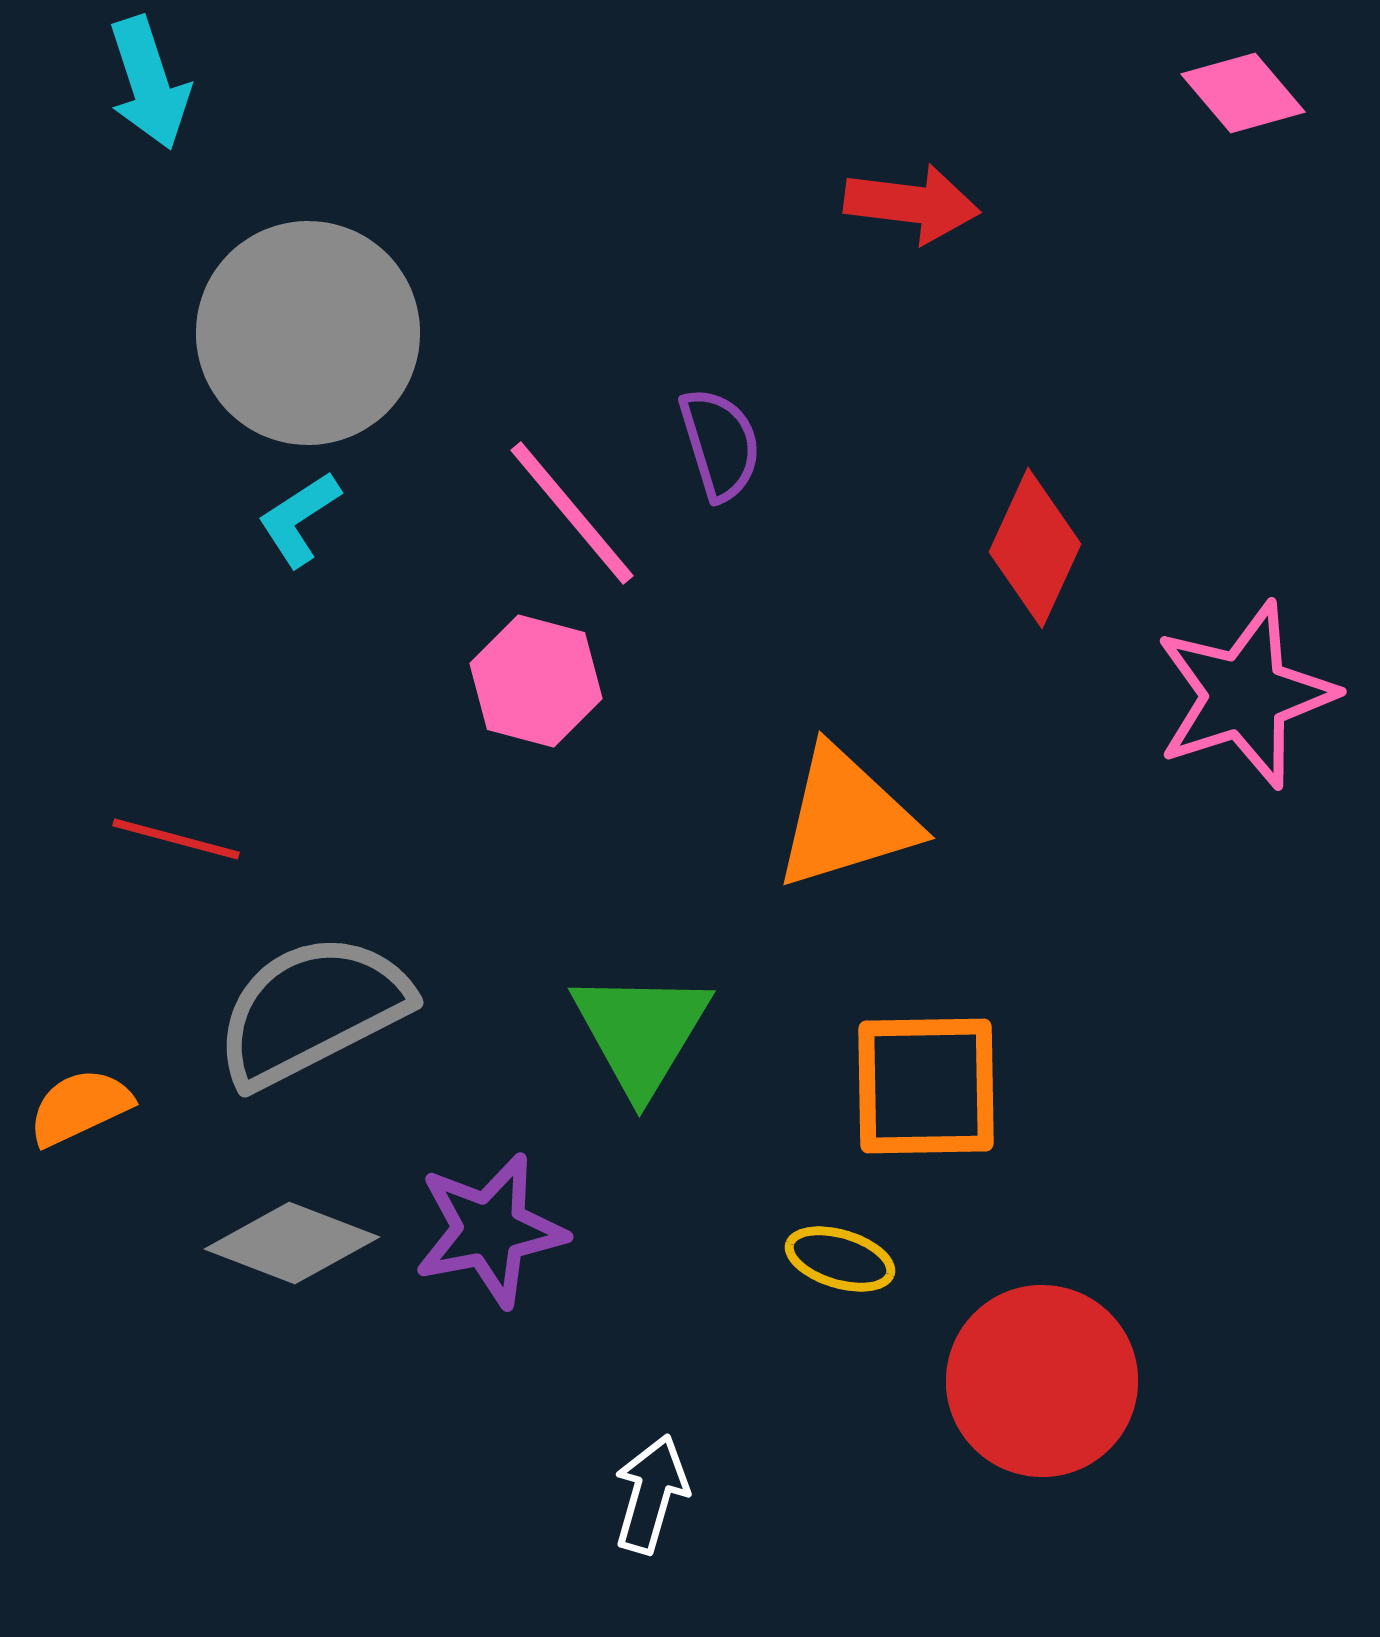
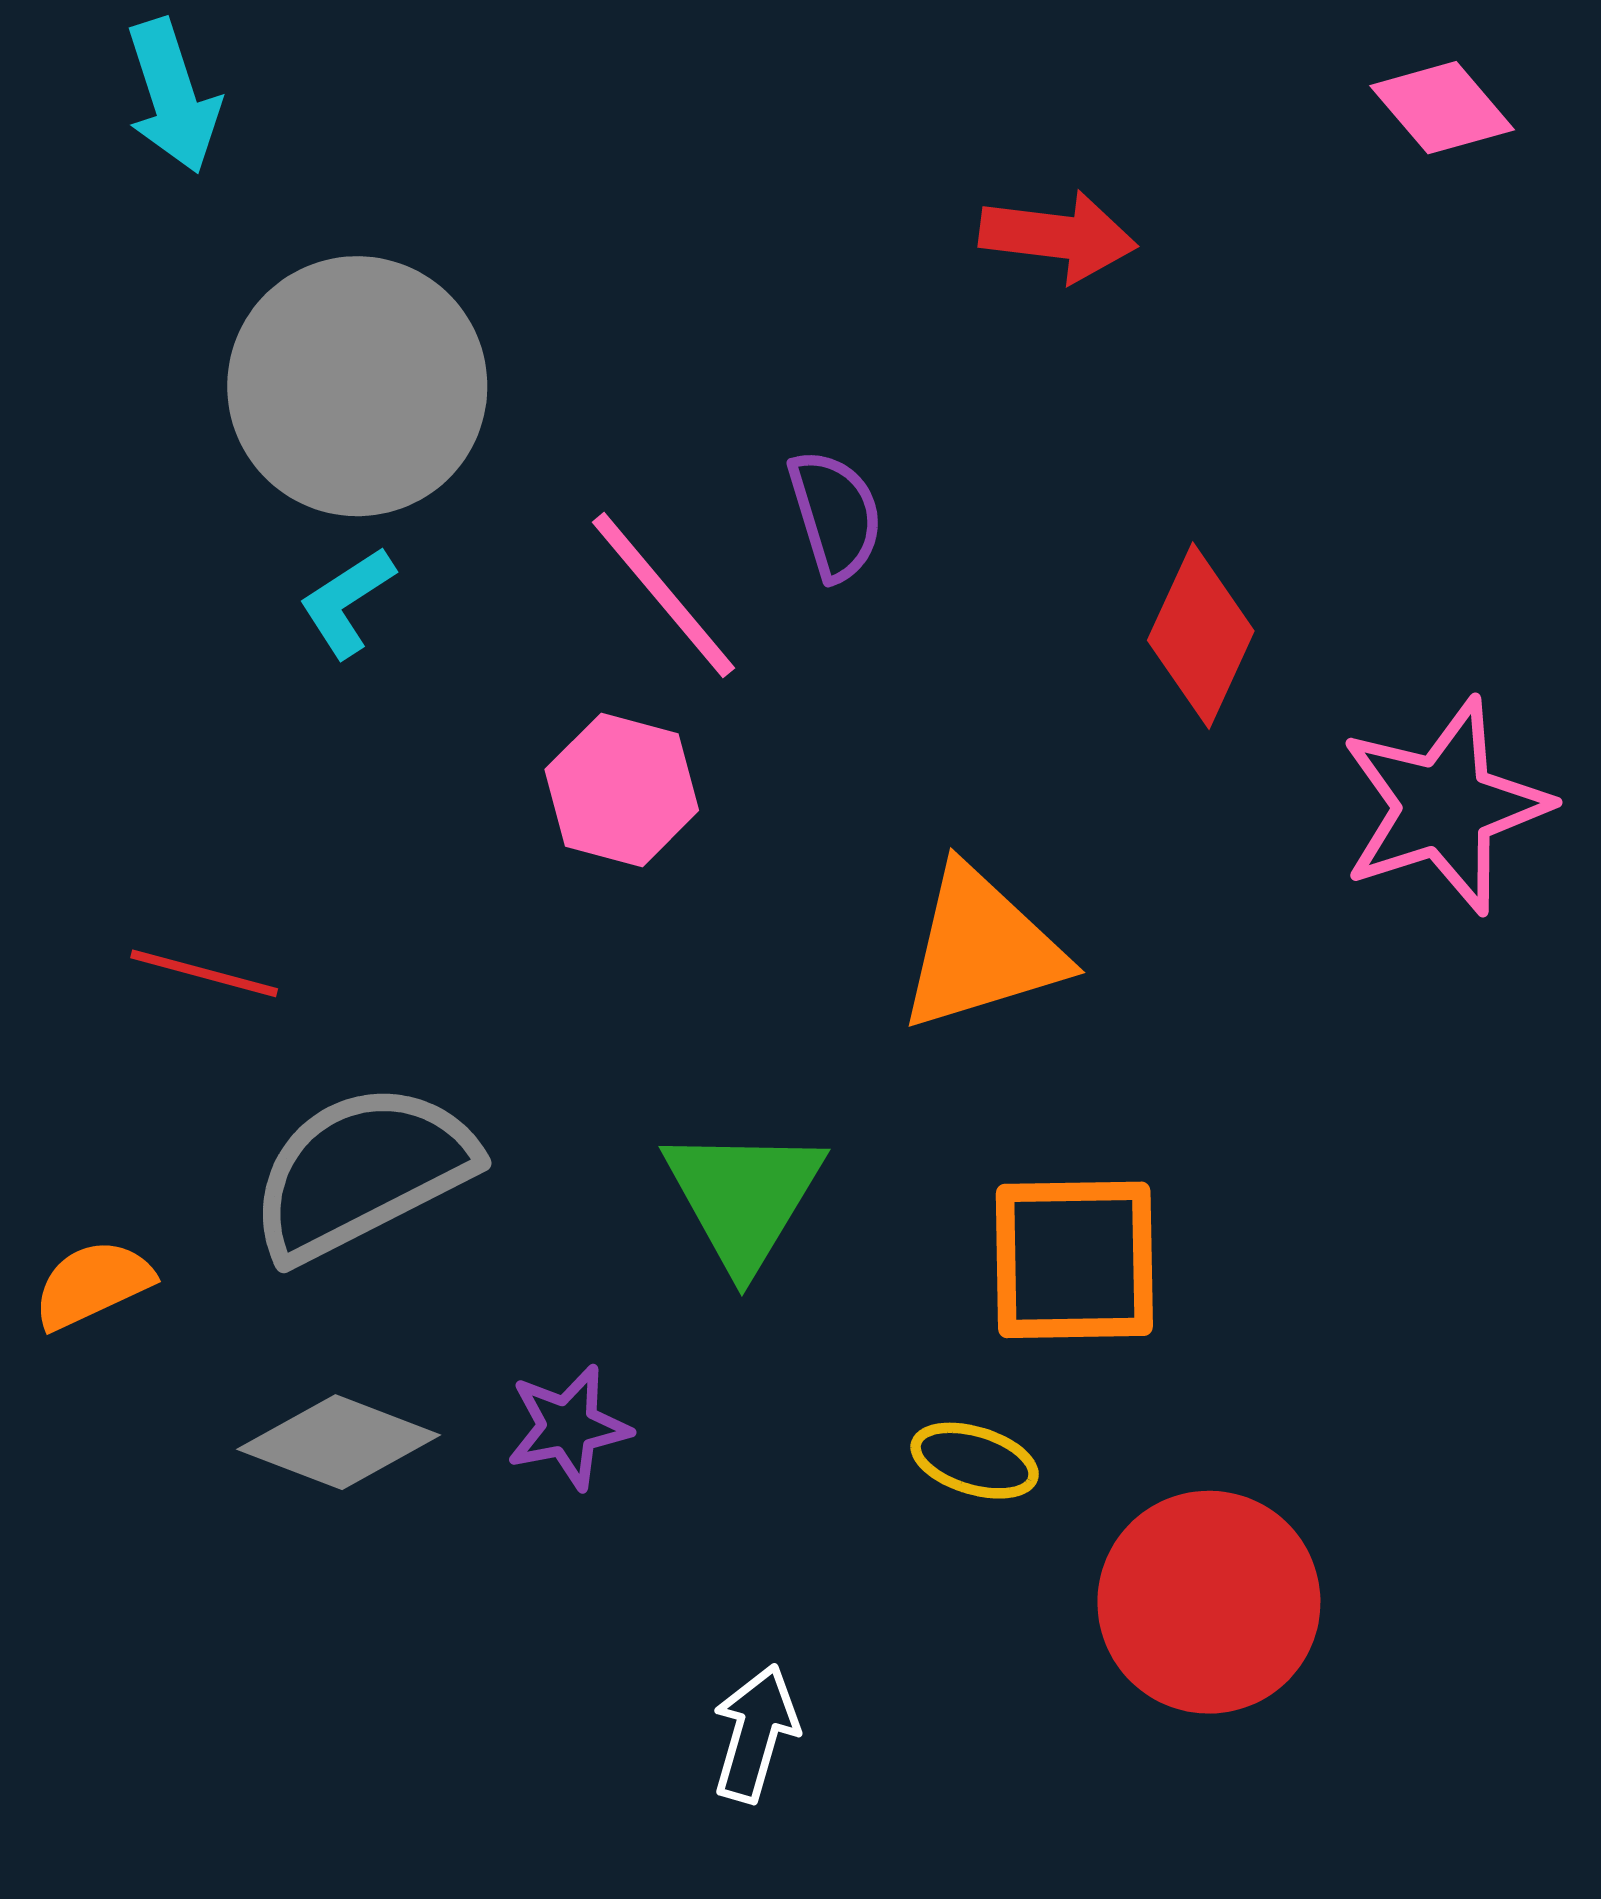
purple star: (490, 1230) -> (568, 1427), size x0.7

